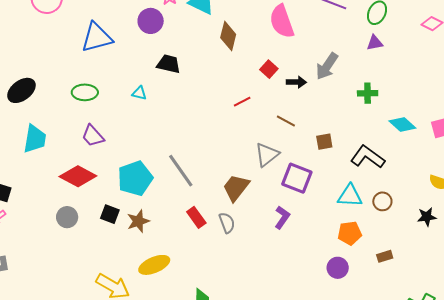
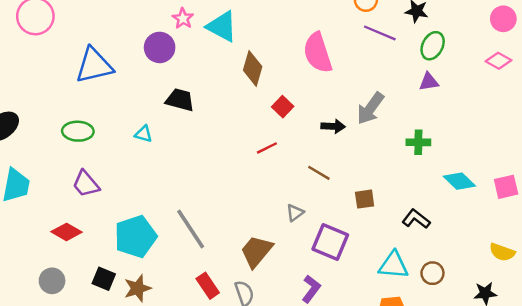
red square: (269, 69) -> (283, 107), moved
gray triangle: (267, 155) -> (295, 213), size x0.6
black L-shape: (368, 157) -> (416, 219), size x0.7
red diamond: (78, 176) -> (67, 232), size x0.7

